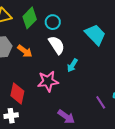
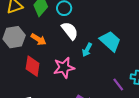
cyan trapezoid: (95, 35) -> (110, 41), moved
red diamond: (17, 93) -> (33, 66), moved

